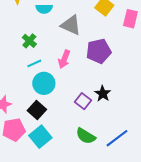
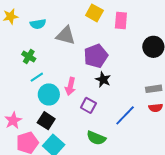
pink arrow: (64, 59) -> (70, 86), moved
black star: (103, 94) -> (103, 80), moved
blue line: (117, 138) -> (125, 115), moved

